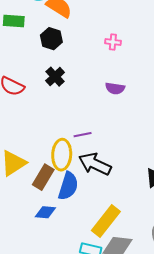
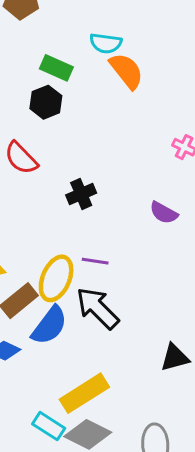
black hexagon: (51, 39) -> (46, 102), moved
black cross: (55, 77) -> (81, 194), moved

